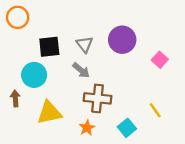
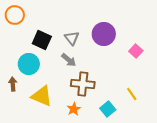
black square: (49, 47) -> (42, 40), turned 30
yellow triangle: (49, 113) -> (42, 96), turned 35

